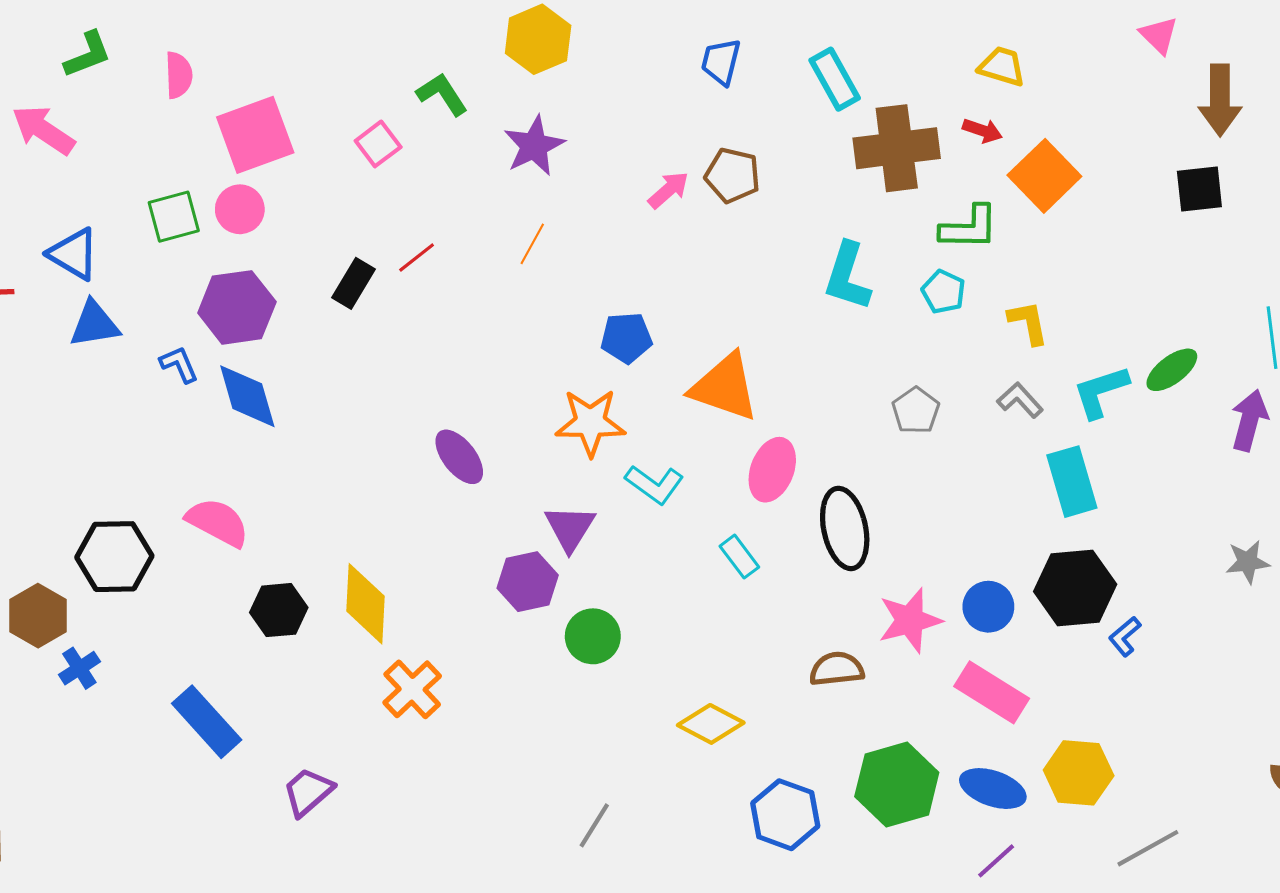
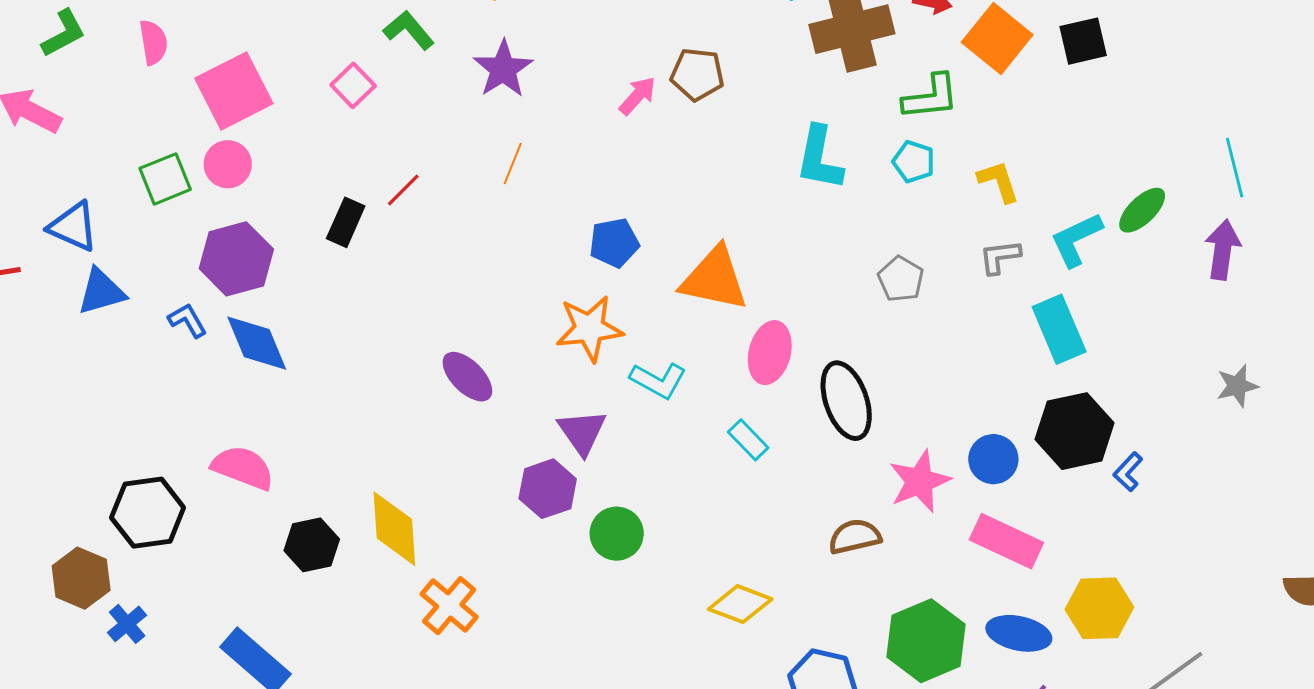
black square: (1199, 189) -> (1083, 41), moved
gray L-shape: (1020, 400) -> (1000, 257), turned -48

